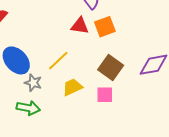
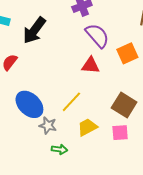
orange square: (105, 27) -> (127, 53), moved
green arrow: (28, 108) -> (60, 149), moved, size x0.7

